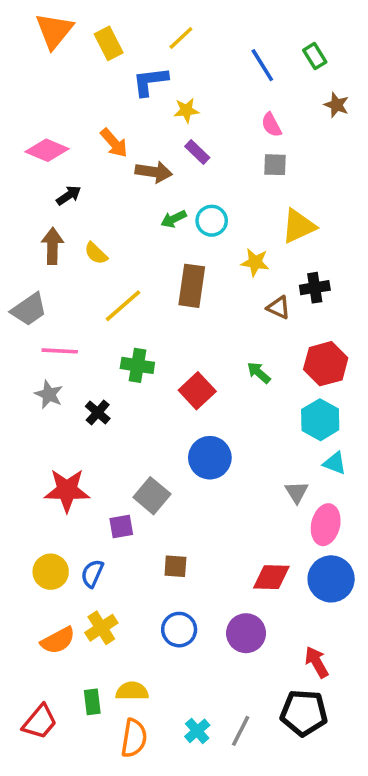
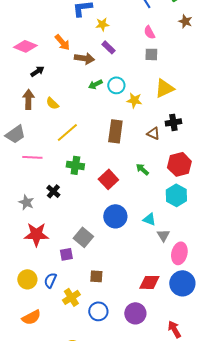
yellow star: (255, 262) -> (134, 100), moved
brown rectangle: (192, 286) -> (115, 131), moved
gray star: (49, 394) -> (26, 202), moved
cyan triangle: (335, 463) -> (149, 219), moved
yellow cross: (101, 628) -> (71, 297), moved

